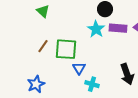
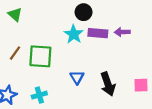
blue triangle: (79, 68) -> (77, 77), moved
cyan cross: (92, 84) -> (39, 95), moved, turned -32

